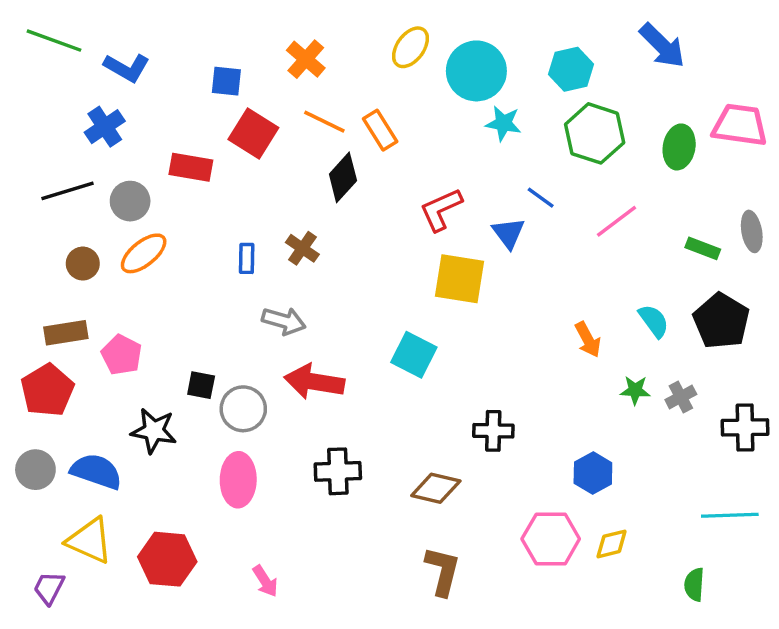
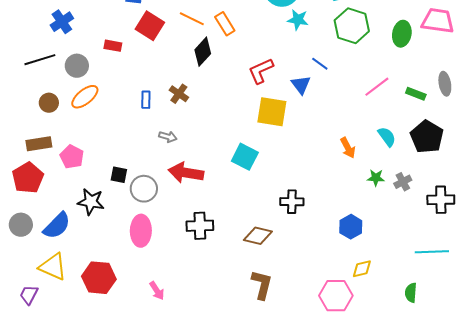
red rectangle: (191, 167) -> (113, 46), size x0.7
pink line: (617, 221) -> (377, 87), moved
gray arrow: (284, 321) -> (168, 137), size x0.7
blue semicircle: (96, 471) -> (57, 226), turned 116
pink hexagon: (551, 539) -> (336, 296), moved

